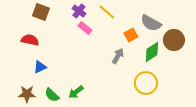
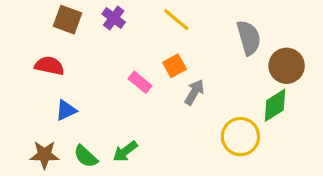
purple cross: (79, 11) -> (114, 18), moved
gray semicircle: (151, 23) -> (249, 38), turned -135
pink rectangle: (85, 28) -> (140, 82), moved
orange square: (131, 35) -> (175, 66), moved
green diamond: (152, 52) -> (275, 105), moved

